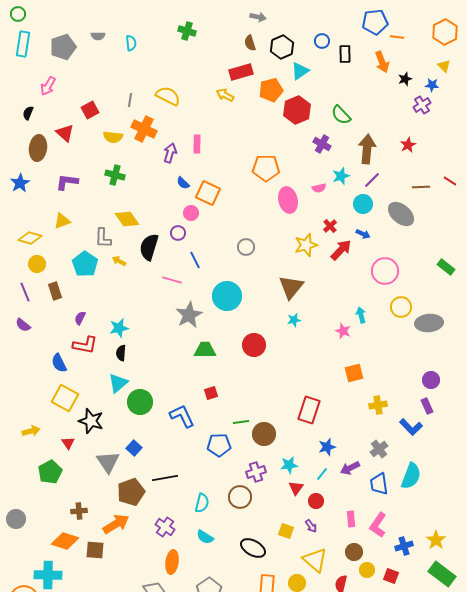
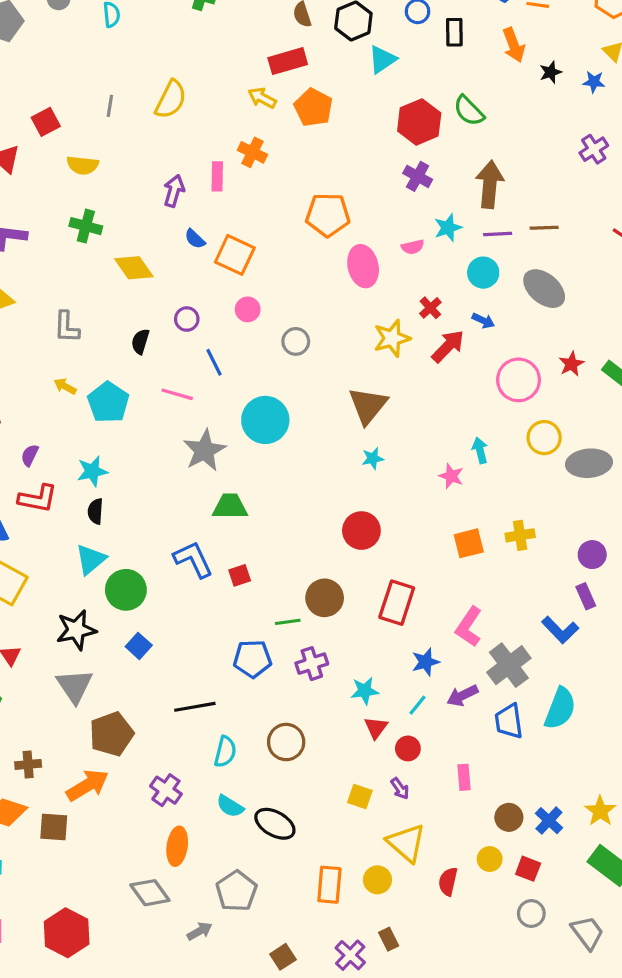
orange pentagon: (271, 90) -> (313, 108), moved, turned -30
yellow semicircle: (168, 96) -> (171, 99), turned 90
purple cross: (422, 105) -> (594, 149), moved
red hexagon: (297, 110) -> (419, 122), moved
green semicircle: (341, 115) -> (469, 111), moved
orange cross: (144, 129) -> (252, 152), moved, size x0.7
red star: (408, 145) -> (571, 364), moved
purple line: (372, 180) -> (498, 234), turned 42
brown line: (421, 187) -> (544, 228), moved
pink circle: (191, 213) -> (248, 309), moved
yellow diamond: (127, 219) -> (134, 268), moved
black semicircle: (149, 247) -> (140, 341), size x0.6
yellow arrow: (119, 261) -> (65, 386), moved
cyan pentagon: (85, 264) -> (108, 402), moved
red circle: (254, 345) -> (361, 531), moved
yellow cross: (378, 405) -> (520, 535), moved
blue L-shape: (182, 416) -> (193, 559), moved
black star: (91, 421) -> (76, 630), moved, turned -30
brown circle: (264, 434) -> (325, 598), moved
blue square: (134, 448) -> (139, 646), moved
gray cross: (379, 449) -> (509, 665), size x1.5
purple cross: (256, 472) -> (312, 664), moved
black line: (165, 478) -> (195, 707), moved
pink L-shape: (378, 525) -> (469, 627), moved
blue cross: (404, 546) -> (549, 821), turned -30
black ellipse: (253, 548) -> (275, 824), moved
brown circle: (354, 552) -> (509, 817), moved

